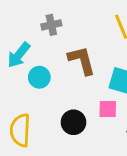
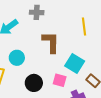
cyan circle: (39, 77) -> (17, 58), moved

